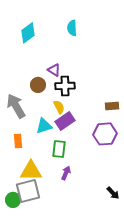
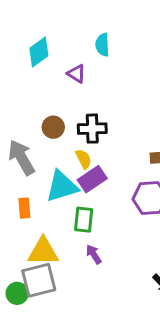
purple triangle: (54, 70) -> (76, 74), moved
cyan triangle: (44, 126) -> (62, 186), size x1.4
purple arrow: (66, 173) -> (94, 254), turned -56

